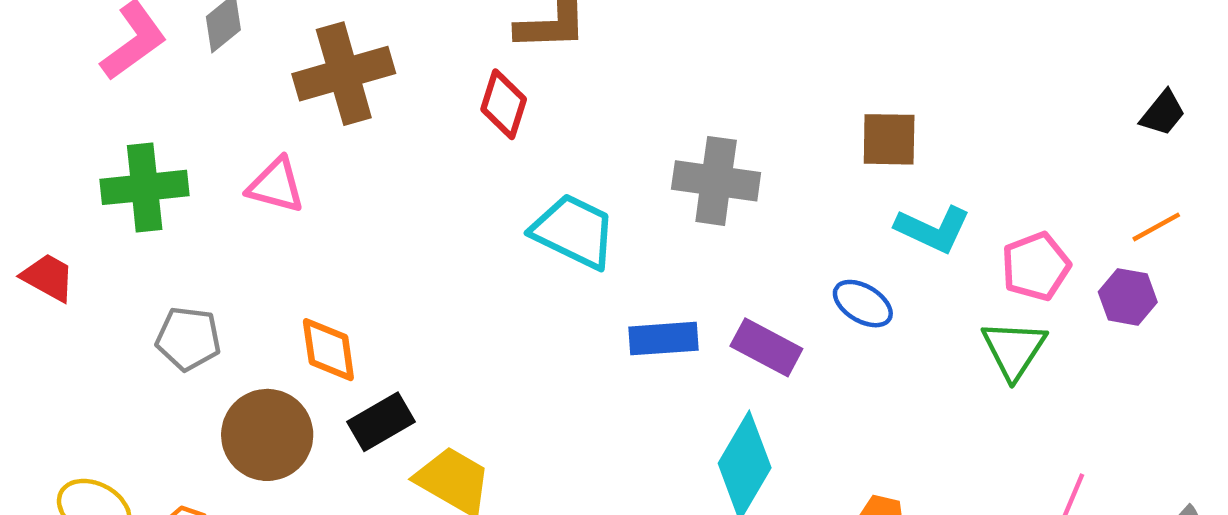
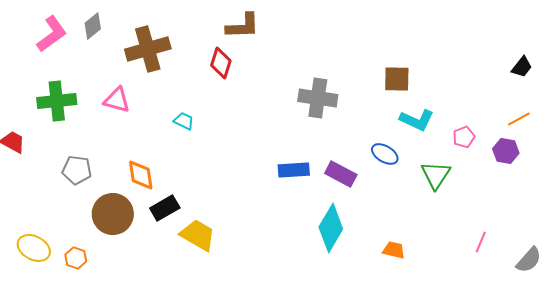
cyan trapezoid: (574, 231) -> (184, 121), moved, size x0.5
pink pentagon: (1036, 266) -> (464, 137), size x0.7
green triangle: (1014, 350) -> (436, 175), moved

